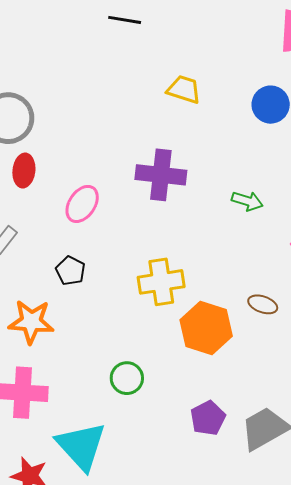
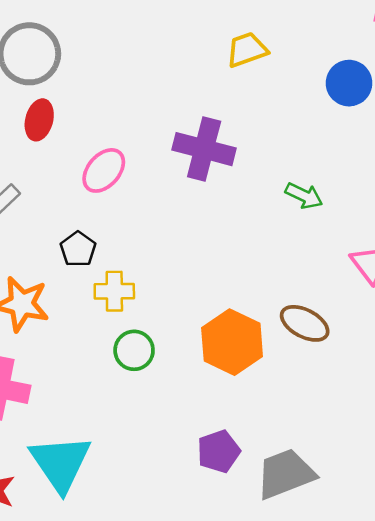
yellow trapezoid: (184, 89) -> (247, 50), turned -45
yellow cross: (161, 282) -> (114, 291), moved, size x0.7
brown ellipse: (263, 304) -> (305, 323), size x1.4
green circle: (127, 378) -> (134, 350), moved

